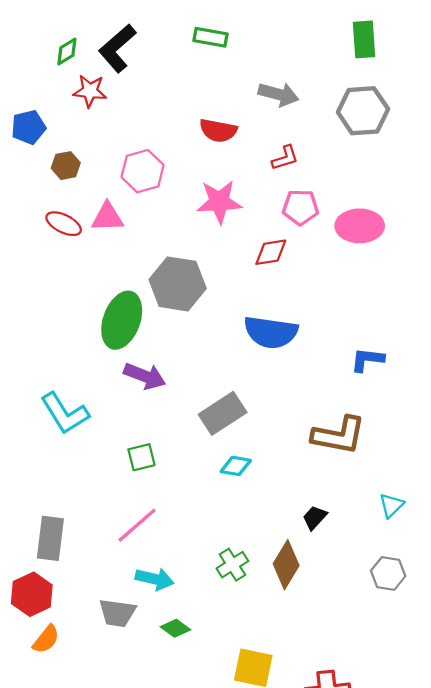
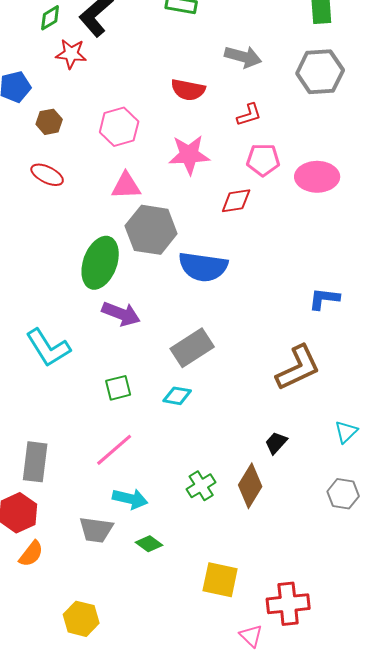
pink triangle: (107, 217) -> (126, 186), moved
blue semicircle: (271, 332) -> (203, 267), moved
brown L-shape: (339, 435) -> (298, 368), turned -36
cyan diamond: (236, 466) -> (177, 396), moved

